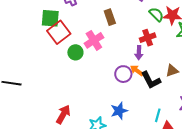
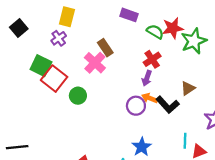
green square: (50, 18) -> (41, 66), turned 36
pink cross: (94, 40) -> (95, 63), moved
purple arrow: (139, 53) -> (147, 78), turned 32

